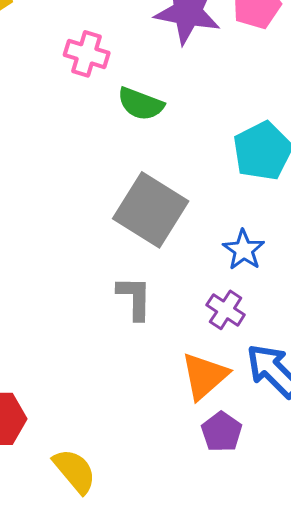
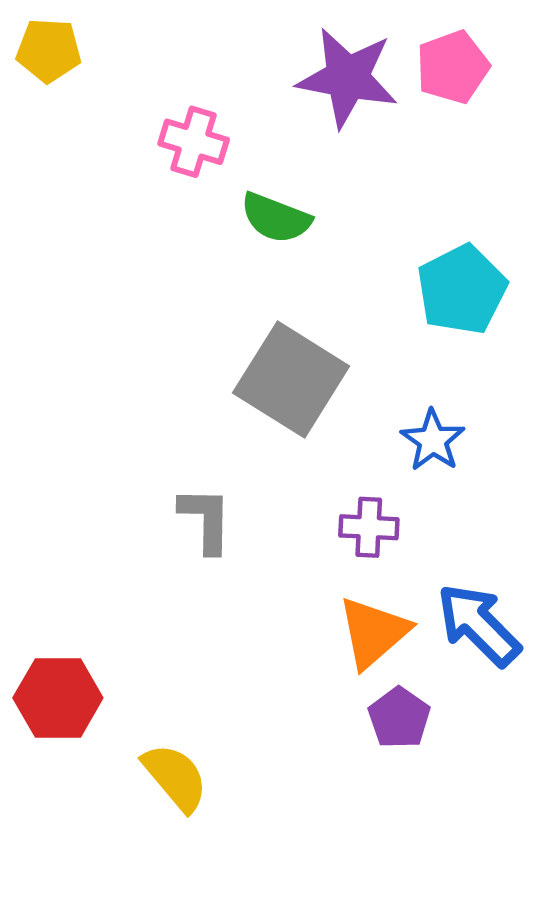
gray L-shape: (135, 298) -> (206, 520), moved
purple cross: (226, 310) -> (369, 527), moved, turned -30

